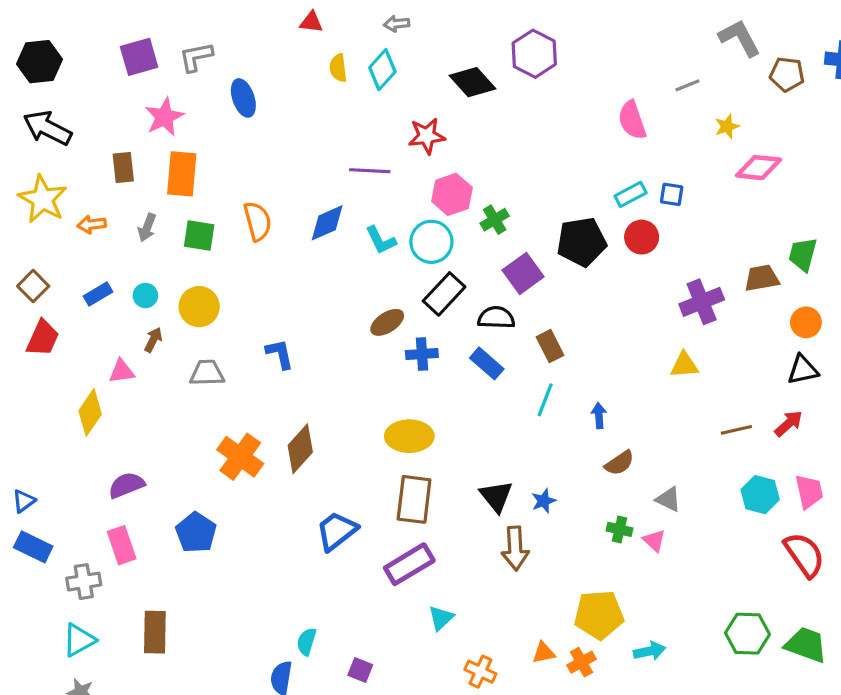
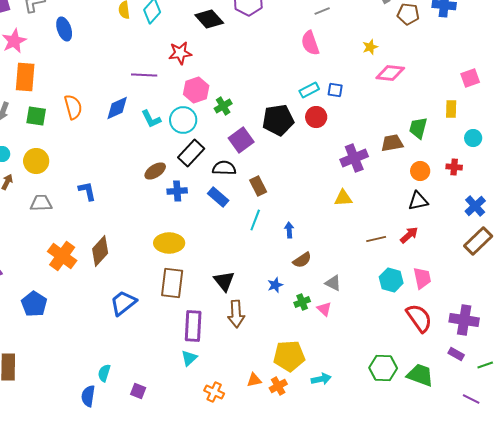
gray line: (687, 85) -> (322, 11), moved
blue star: (544, 501) -> (275, 285), moved
green cross: (619, 529) -> (302, 302), turned -35
purple rectangle: (409, 564) -> (193, 326), moved, turned -56

